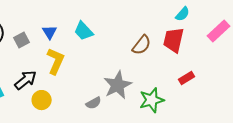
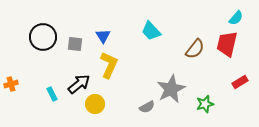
cyan trapezoid: (84, 31) -> (151, 31), moved
gray square: (22, 40) -> (75, 44), turned 35
green star: (152, 100) -> (205, 104), size x0.7

